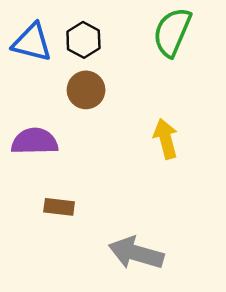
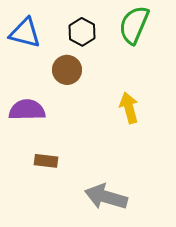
black hexagon: (83, 40) -> (82, 32), moved

